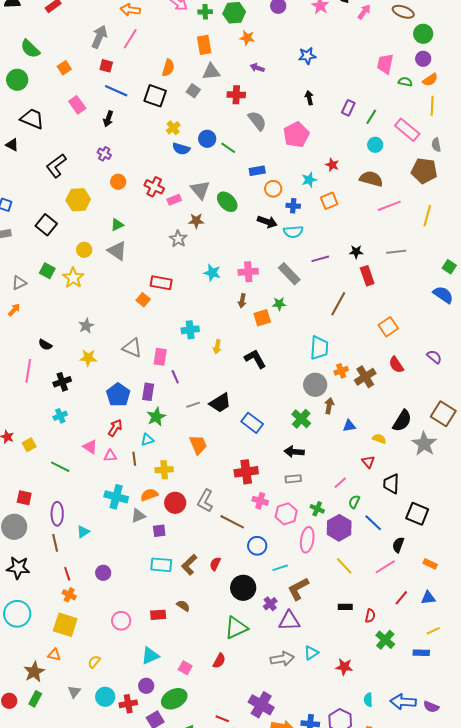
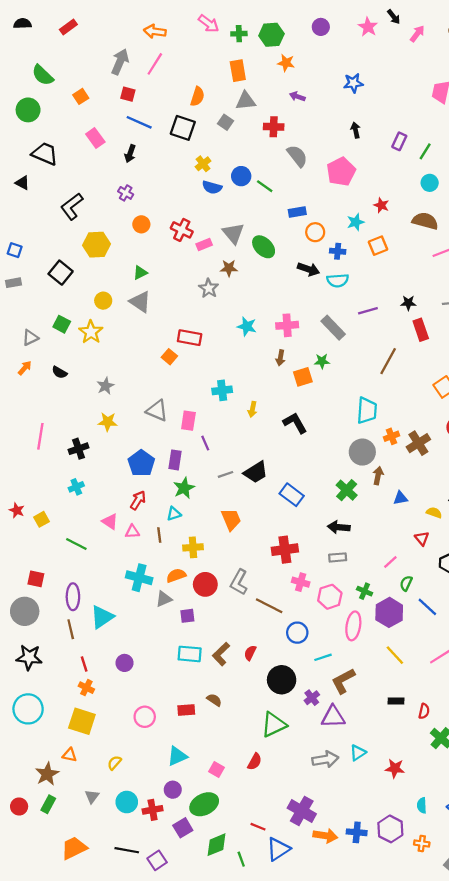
black semicircle: (45, 345) -> (59, 372), moved
cyan triangle: (83, 532) -> (102, 617), size x1.6

